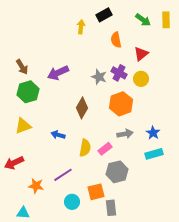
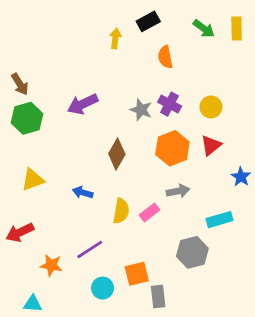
red triangle: (141, 54) -> (211, 145), moved
brown arrow: (22, 67) -> (20, 84), moved
yellow circle: (141, 79) -> (211, 107), moved
green hexagon: (28, 92) -> (27, 118), moved
blue star: (153, 133) -> (241, 177), moved
gray hexagon: (117, 172) -> (192, 252), moved

